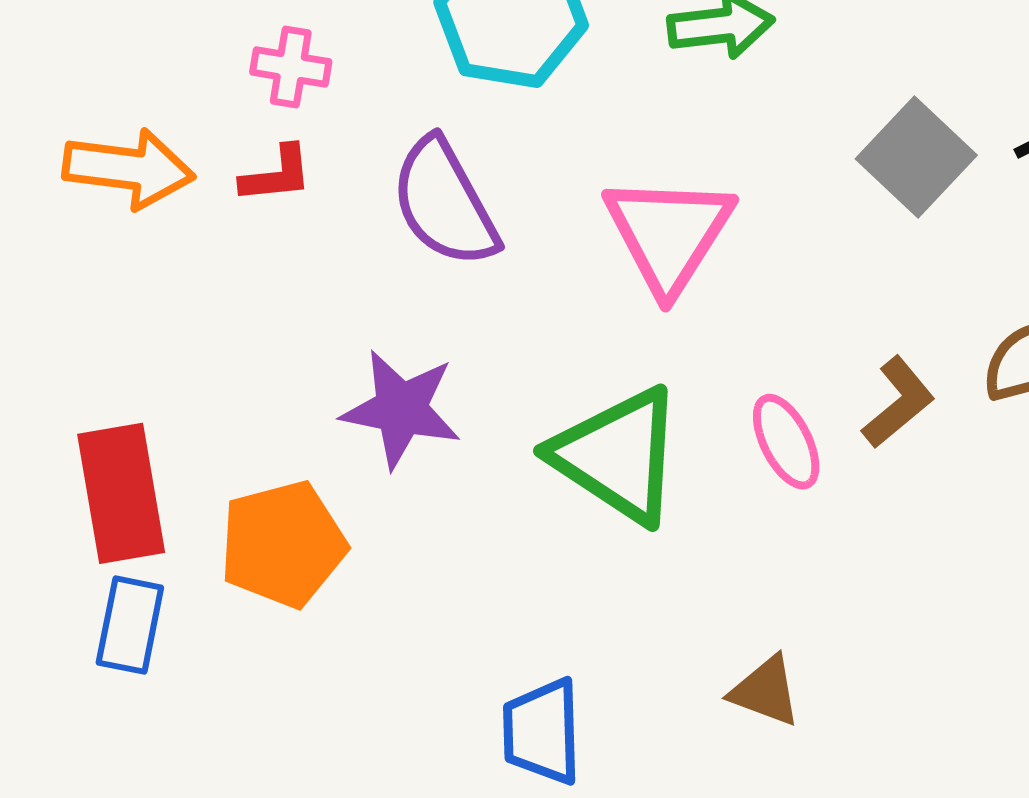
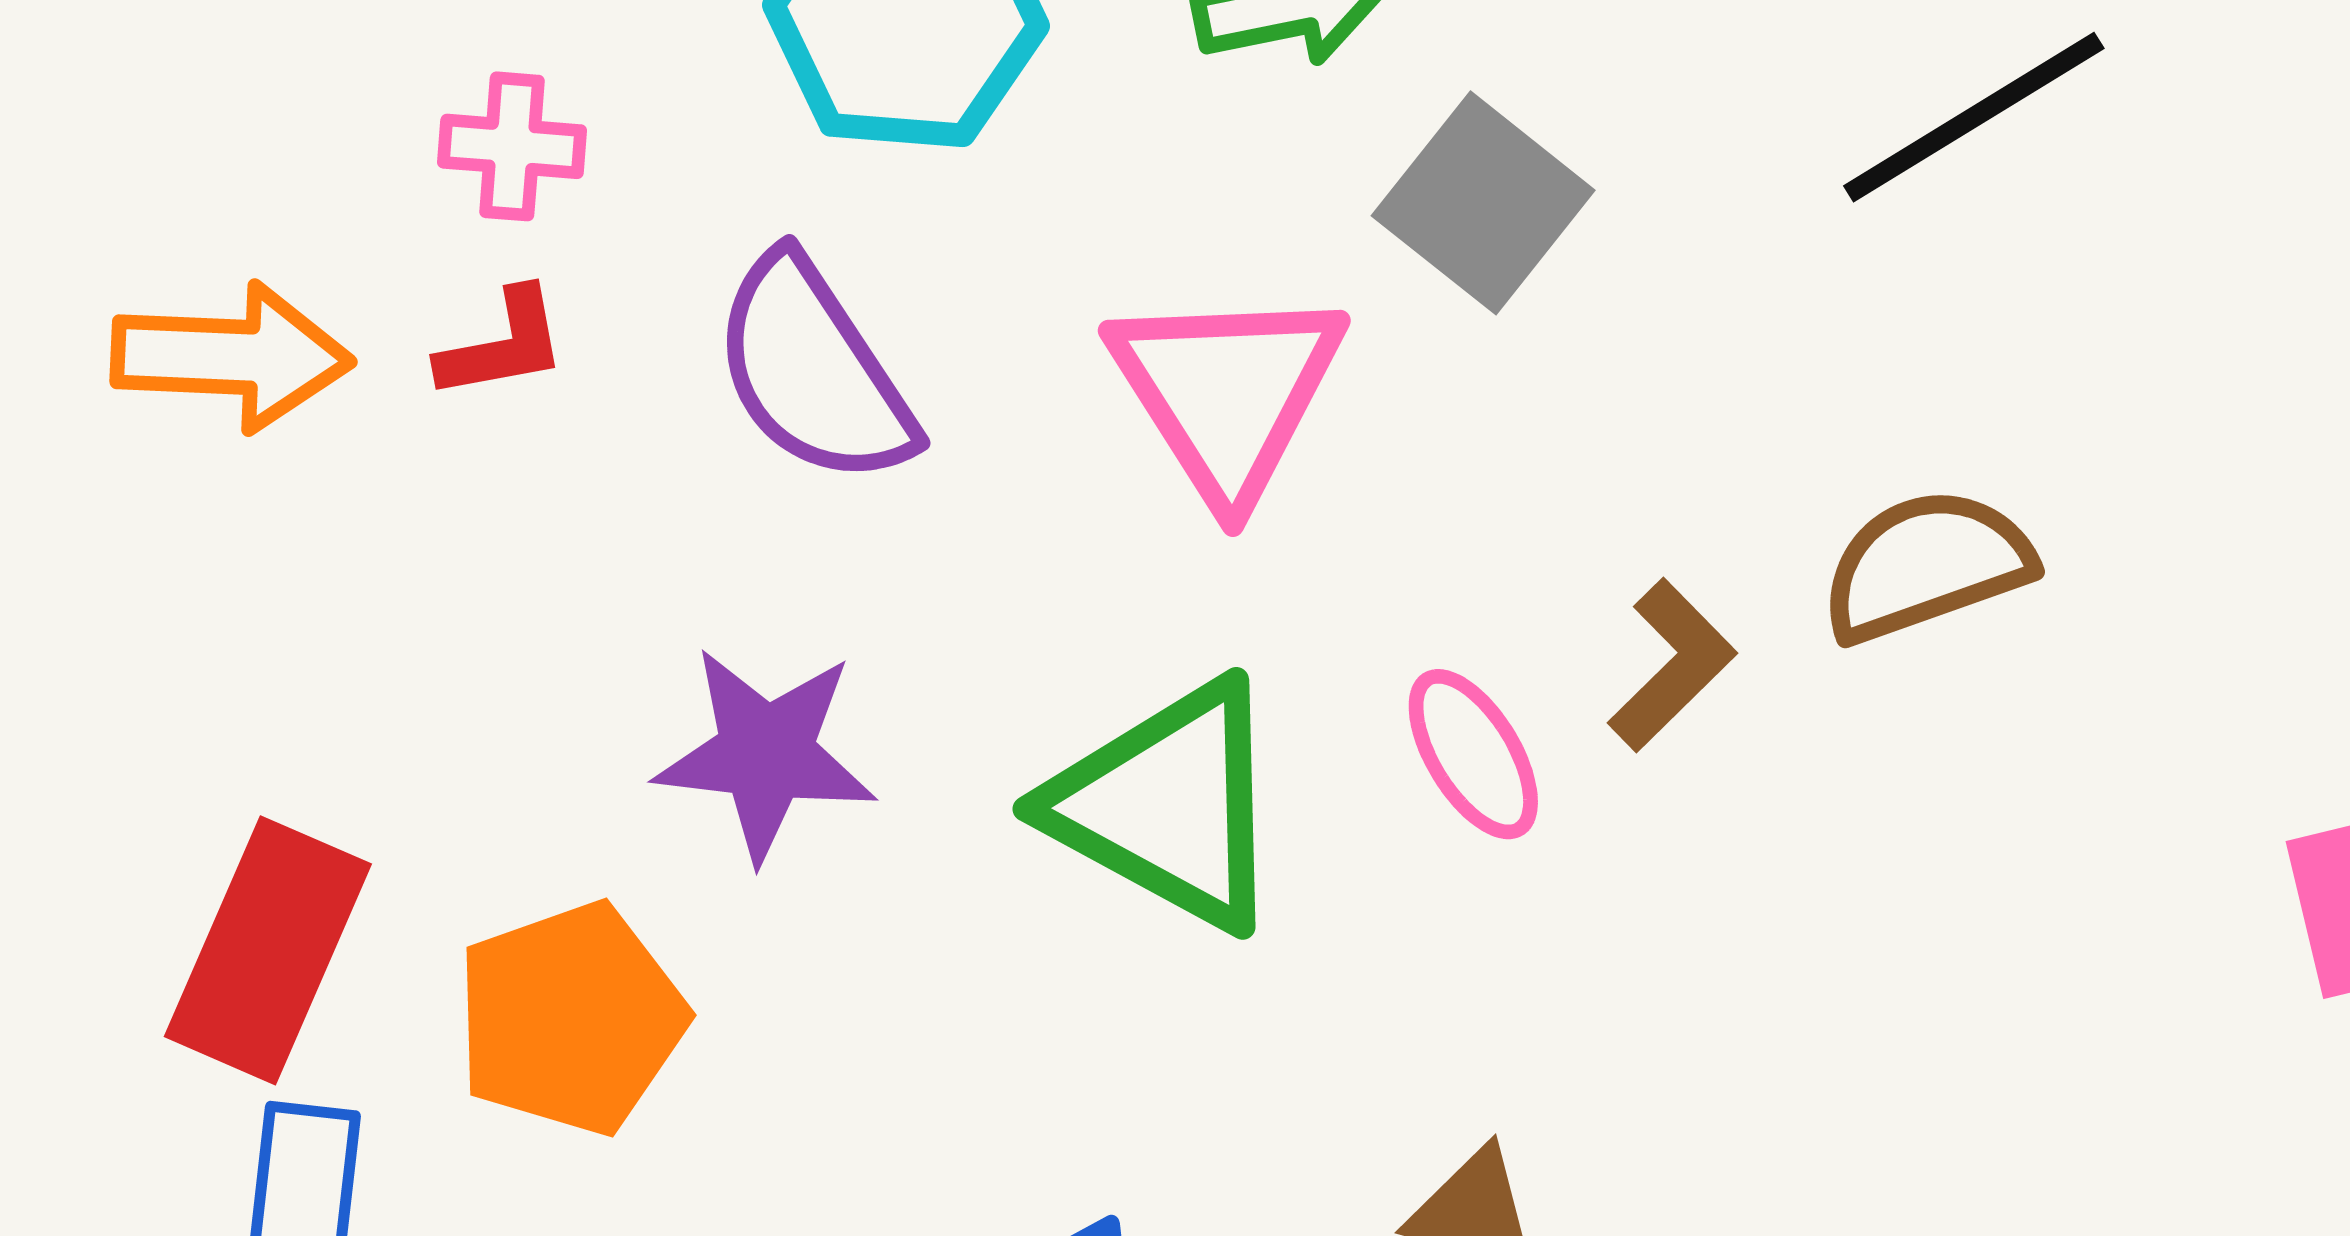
gray square: (916, 157) -> (1483, 203), moved
red rectangle: (121, 493) -> (268, 950), turned 38

